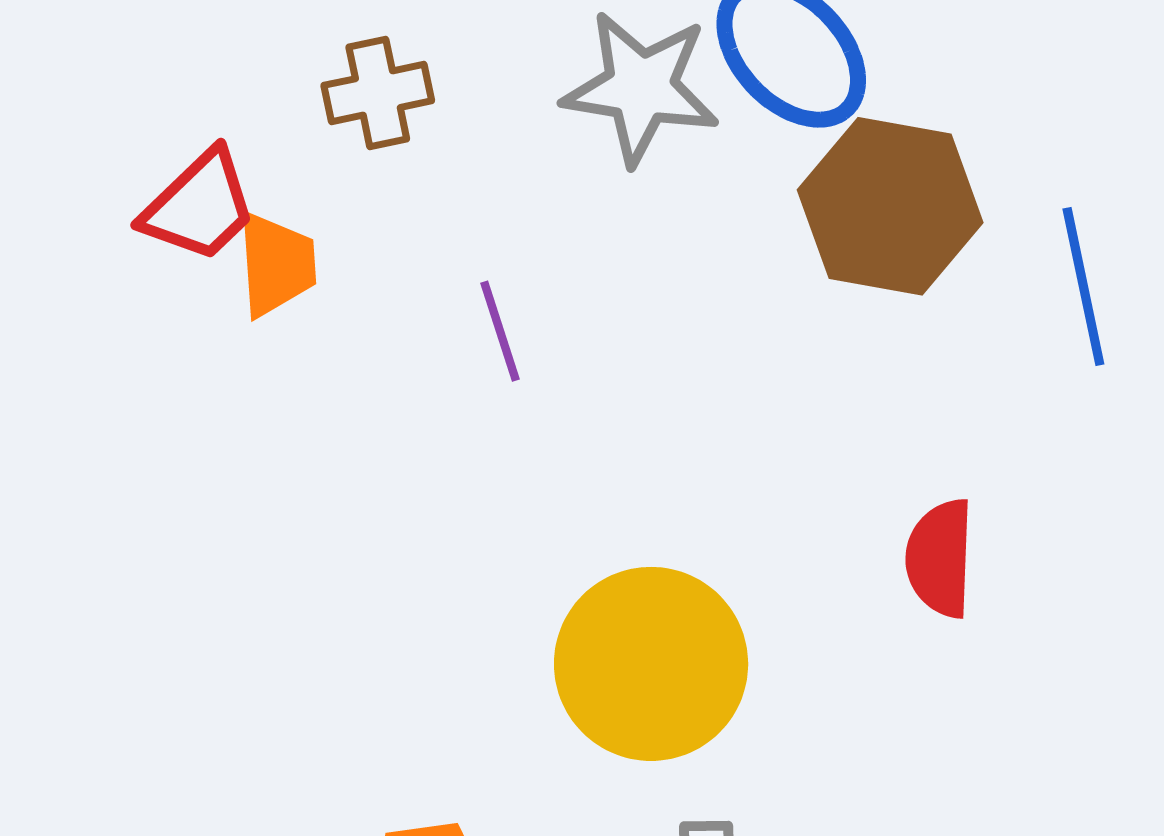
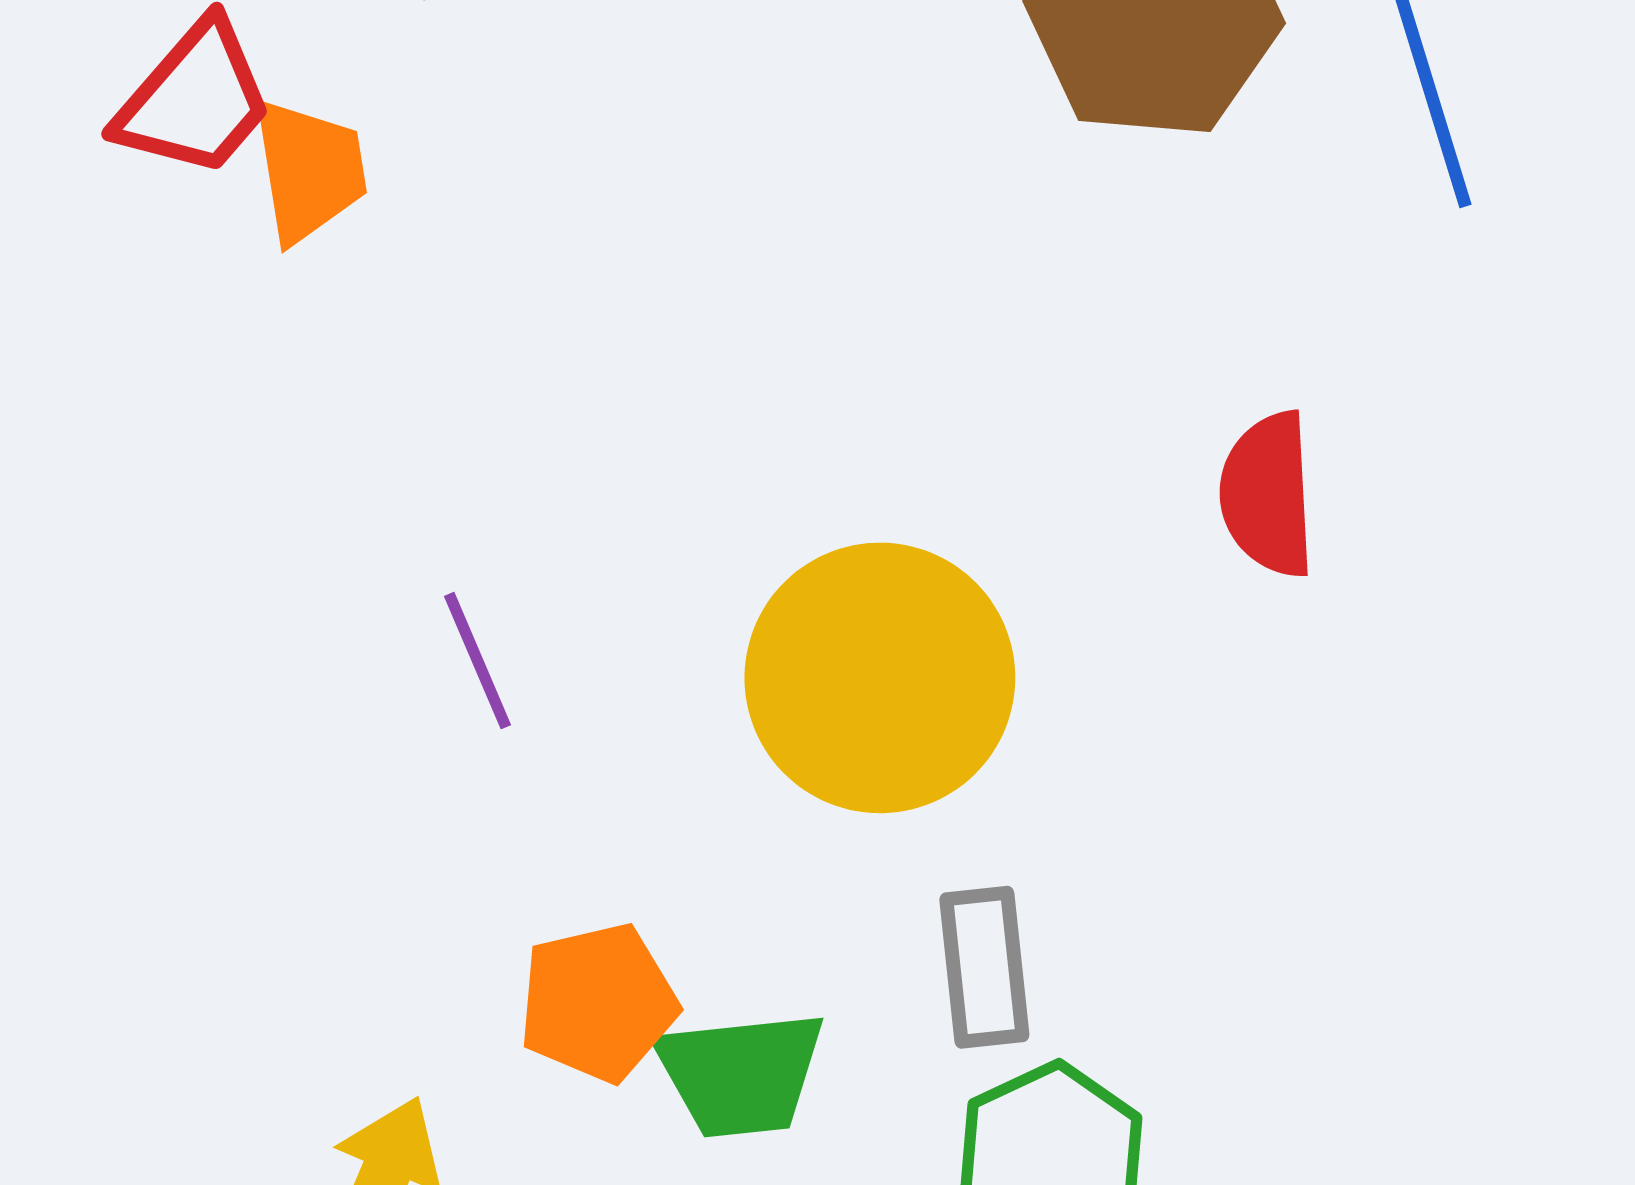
purple line: (500, 331) -> (477, 661), moved

